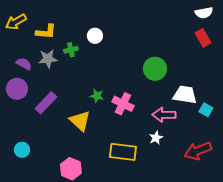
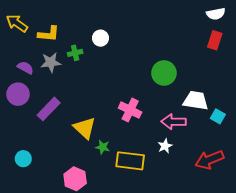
yellow arrow: (16, 22) -> (17, 23), turned 65
red rectangle: (203, 38) -> (215, 40), turned 48
green star: (97, 96) -> (103, 147), moved

